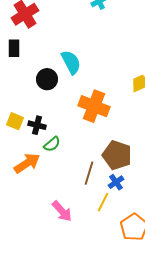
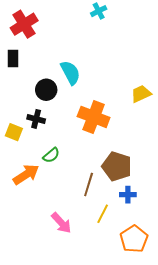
black cross: (37, 125) -> (36, 119), moved
blue cross: (116, 182) -> (128, 195), moved, turned 35

